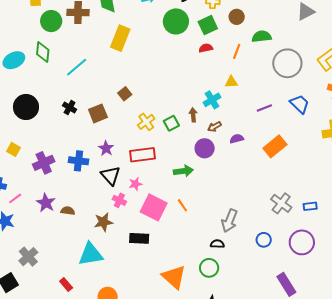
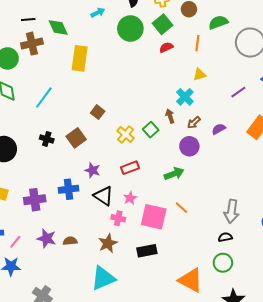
red rectangle: (143, 155) -> (130, 168), size x0.7
purple cross: (44, 163) -> (35, 200), turned 30

